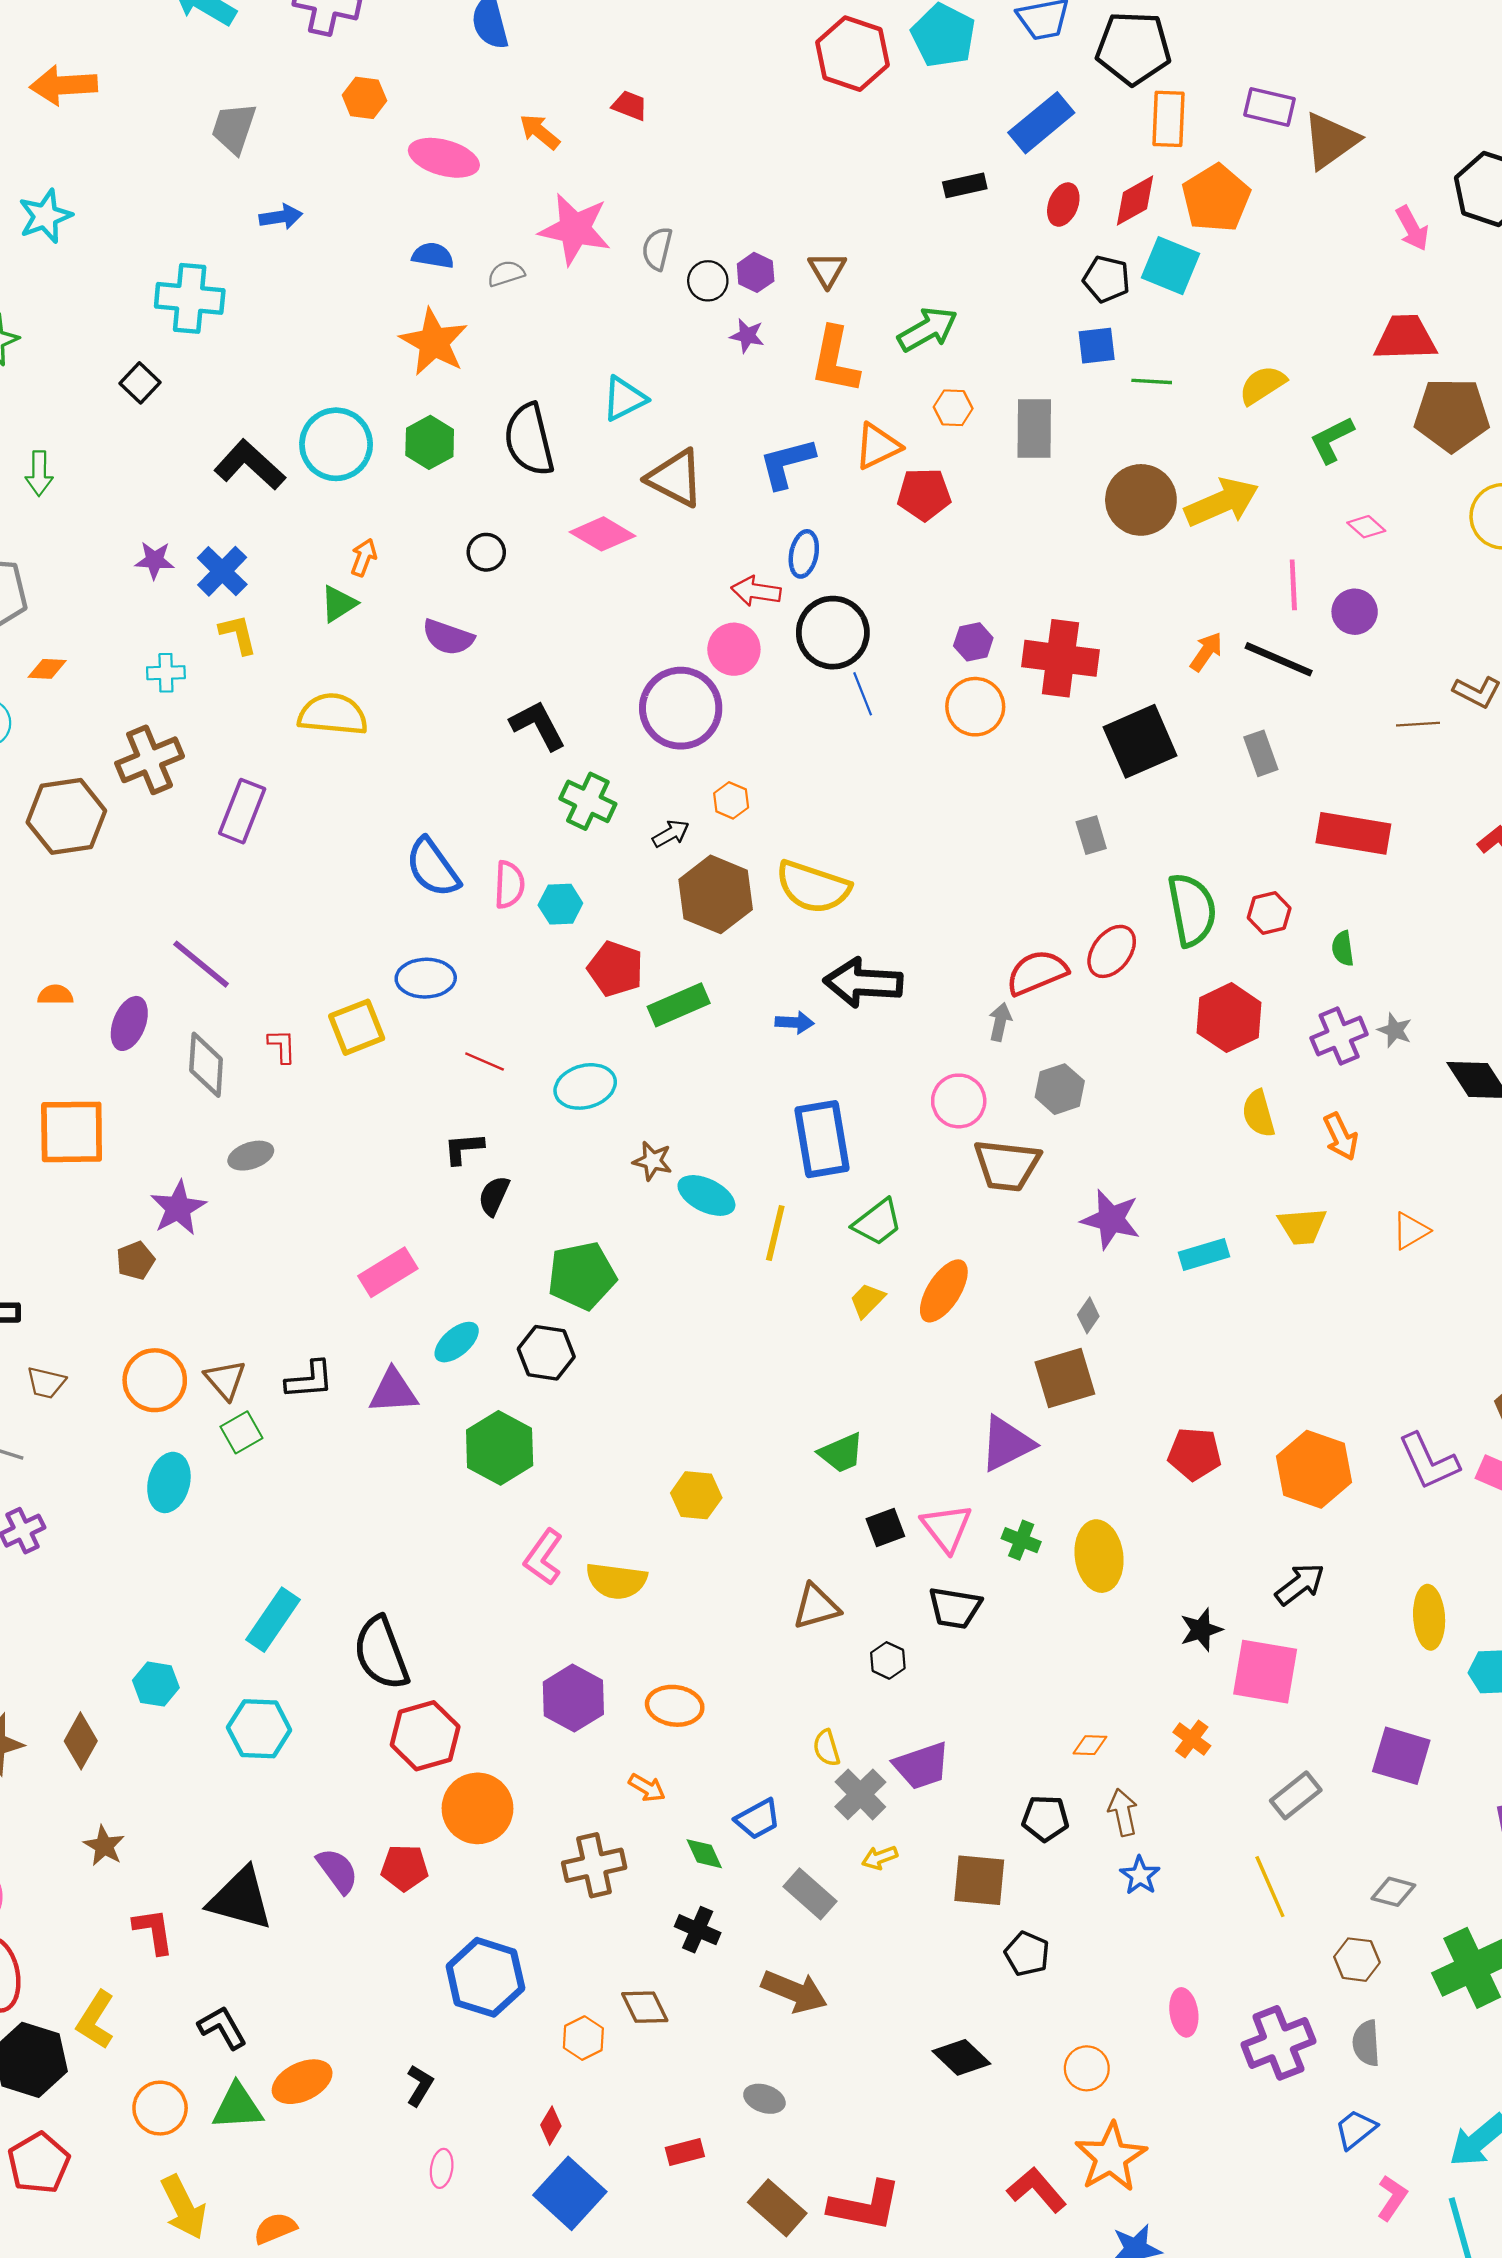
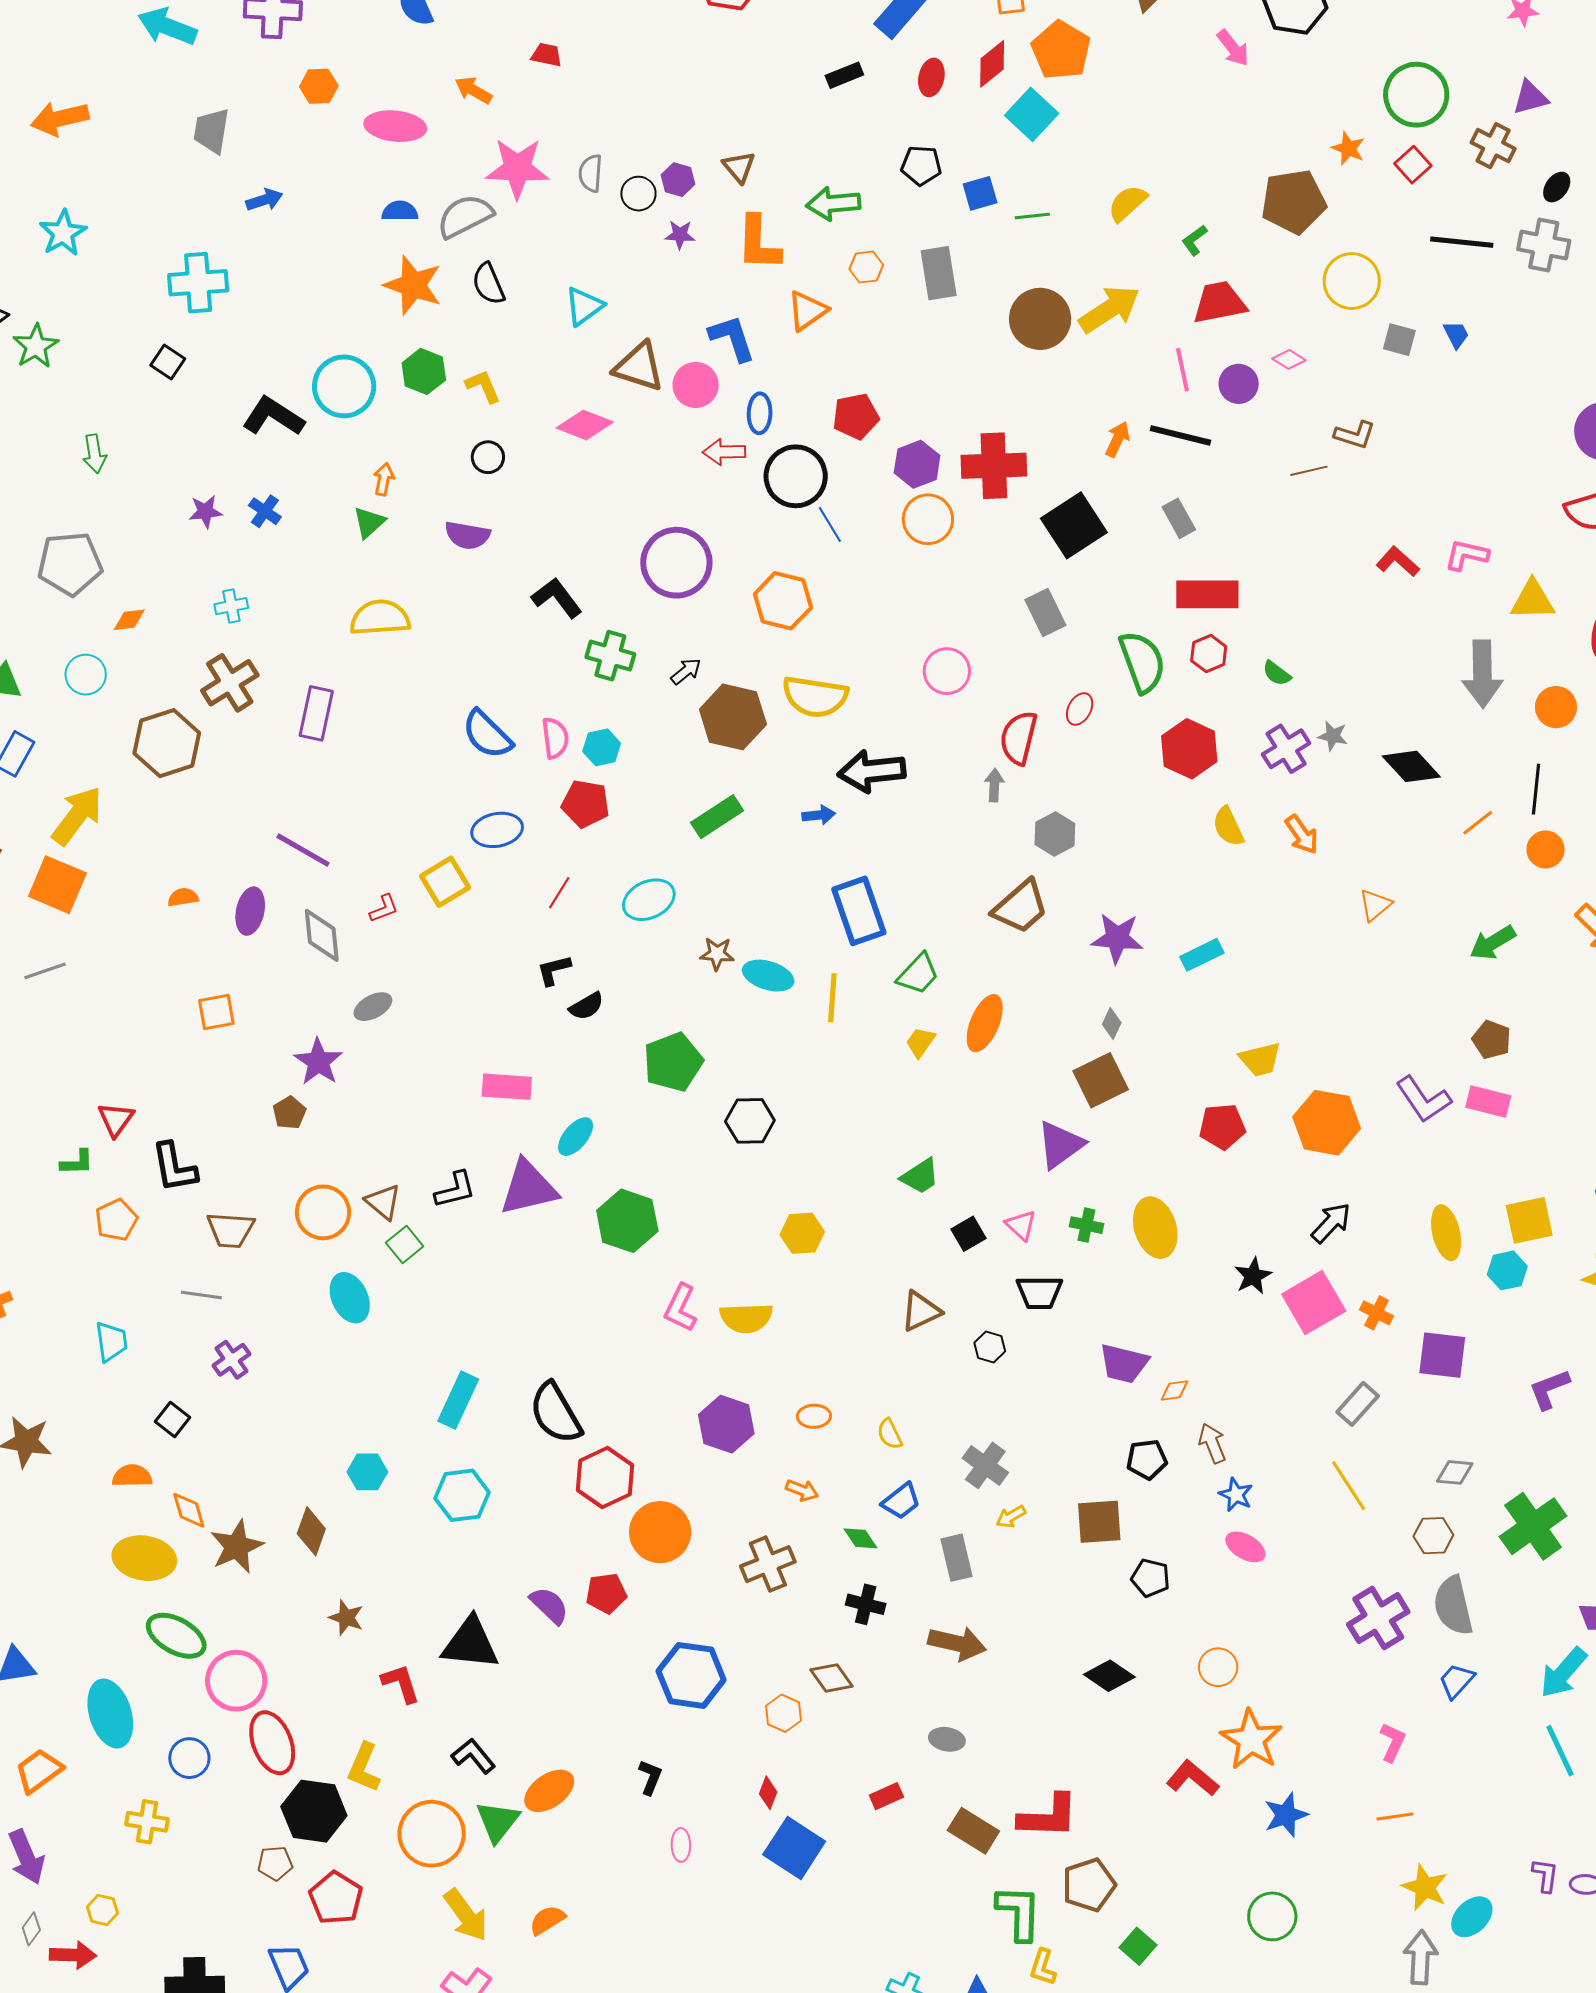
cyan square: (1170, 266) -> (1032, 114), turned 30
gray semicircle: (506, 274) -> (465, 216), size x1.8
black pentagon: (1106, 279) -> (921, 165), moved
green arrow: (928, 329) -> (833, 204), turned -146
red trapezoid: (1405, 338) -> (1219, 303), moved
black semicircle: (529, 440) -> (488, 284), moved, size x0.7
green L-shape: (1332, 440) -> (1195, 240), size x0.7
blue L-shape: (787, 463) -> (732, 338), turned 96
red pentagon: (924, 494) -> (856, 416), moved
pink diamond: (1366, 527) -> (1289, 359), moved
blue cross: (222, 571) -> (265, 511), size x0.7
yellow L-shape: (238, 634) -> (483, 386), moved
purple hexagon: (973, 642) -> (917, 464), size x1.4
pink circle: (734, 649) -> (696, 385), moved
orange hexagon: (731, 800) -> (783, 601), moved, size x1.8
red rectangle: (1353, 833) -> (1207, 594), moved
gray rectangle: (1091, 835) -> (1045, 612), size x1.4
green semicircle: (1343, 948) -> (1277, 673), turned -36
red ellipse: (1112, 951) -> (1080, 709), size x0.7
red pentagon: (615, 969) -> (586, 804), moved
red semicircle: (1037, 973) -> (1019, 738), turned -44
red L-shape: (282, 1046) -> (384, 909), turned 80
red line: (485, 1061) -> (559, 893), turned -72
pink circle: (959, 1101) -> (947, 671), moved
orange square: (72, 1132) -> (216, 1012), size x0.6
brown trapezoid: (1007, 1165) -> (1021, 907), turned -38
black semicircle: (494, 1196) -> (587, 1006), turned -135
yellow trapezoid: (1302, 1226) -> (1260, 1059), moved
pink rectangle: (388, 1272) -> (507, 1087), turned 45
black hexagon: (546, 1353) -> (750, 1121), moved
brown trapezoid: (46, 1383) -> (230, 1230), size x1.4
purple triangle: (393, 1391) -> (529, 1188), size x1.4
cyan ellipse: (169, 1482) -> (350, 1298), turned -30
pink triangle: (947, 1528) -> (1021, 1225), size x0.7
pink square: (1265, 1672) -> (1314, 1303), turned -30
orange ellipse: (675, 1706) -> (814, 1416), size x0.7
orange cross: (1192, 1739) -> (1376, 1313), moved
yellow semicircle: (827, 1748) -> (890, 1434), moved
purple trapezoid: (922, 1766) -> (1124, 1364), moved, turned 42
gray rectangle: (810, 1894) -> (957, 1558), turned 45
pink ellipse: (1184, 2012) -> (1245, 1547), moved, turned -42
gray semicircle: (1366, 2043) -> (1453, 1606), size x1.5
green triangle: (237, 2107) -> (498, 1821), turned -39
orange circle: (160, 2108) -> (432, 1834), size x1.4
pink L-shape: (1392, 2198) -> (1393, 1742), moved

